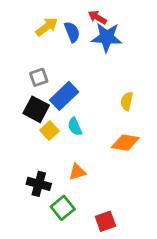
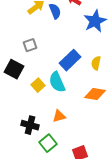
blue star: (107, 37) -> (95, 21), moved, turned -30
blue rectangle: (64, 96) -> (70, 60), moved
black square: (36, 109) -> (14, 69), moved
cyan semicircle: (75, 127) -> (57, 82), size x1.5

